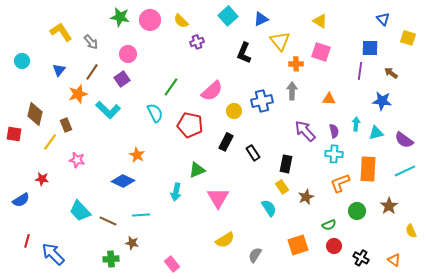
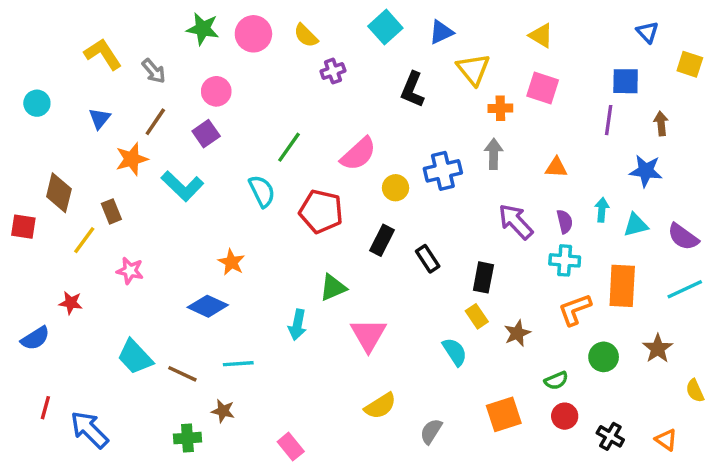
brown arrow: (391, 73) -> (661, 123), turned 48

